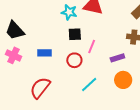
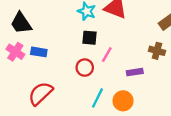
blue rectangle: (45, 53) -> (39, 52), moved
orange circle: (123, 80) -> (123, 101), moved
cyan line: (89, 84) -> (98, 98), turned -30

